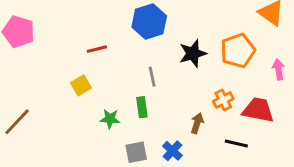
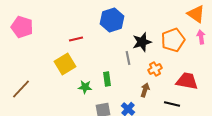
pink arrow: (278, 69) -> (201, 37), moved
gray line: (152, 77) -> (128, 58), moved
yellow square: (81, 85) -> (65, 64), size x1.5
orange cross: (223, 100) -> (155, 69), moved

